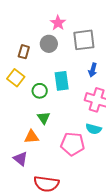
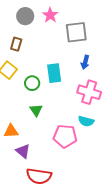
gray circle: (49, 44) -> (25, 16), moved
orange triangle: (32, 137) -> (11, 131), moved
purple triangle: (20, 159) -> (23, 151), moved

